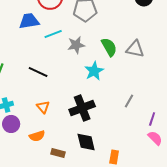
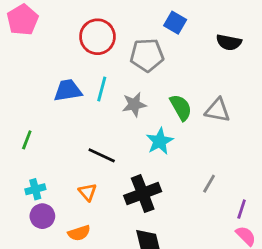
blue trapezoid: (29, 21) -> (68, 90), moved
cyan line: (53, 34) -> (102, 89), turned -54
black line: (38, 72) -> (102, 155), moved

